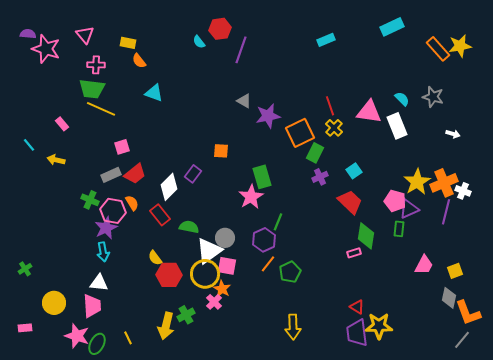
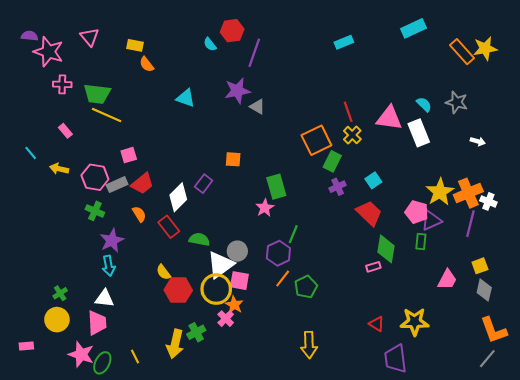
pink cross: (96, 65) -> (62, 84), moved
cyan triangle: (154, 93) -> (186, 98), moved
purple star: (268, 116) -> (237, 91), moved
pink star: (251, 197) -> (265, 208), size x0.7
pink hexagon: (113, 211) -> (95, 177), moved
green cross: (25, 269) -> (60, 293), moved
yellow square: (455, 271) -> (480, 266), moved
gray diamond: (449, 298) -> (484, 290), moved
yellow star: (379, 326) -> (415, 322), moved
purple trapezoid: (357, 333) -> (396, 359), moved

